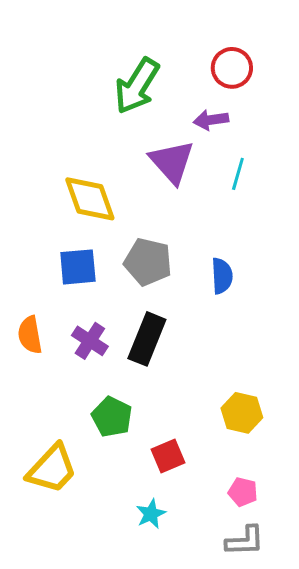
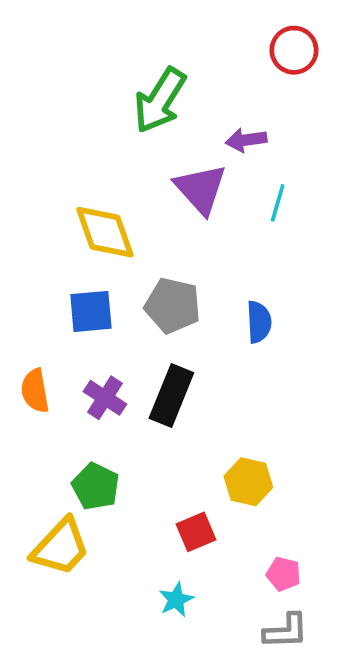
red circle: (232, 68) -> (294, 50), moved
yellow hexagon: (242, 413) -> (248, 482), moved
green pentagon: (112, 417) -> (96, 486), moved

